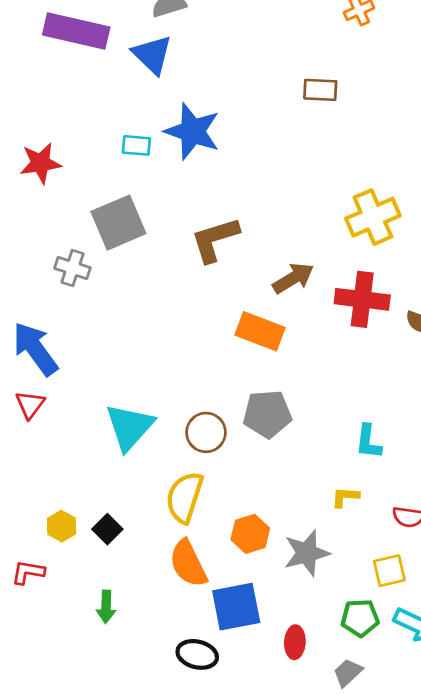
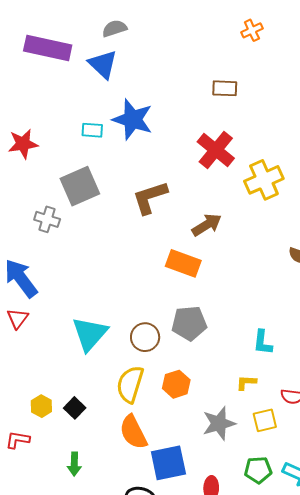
red cross: (362, 299) -> (216, 150), moved, turned 33
orange hexagon: (250, 534) -> (176, 384), moved
yellow square: (389, 571) -> (265, 420), moved

